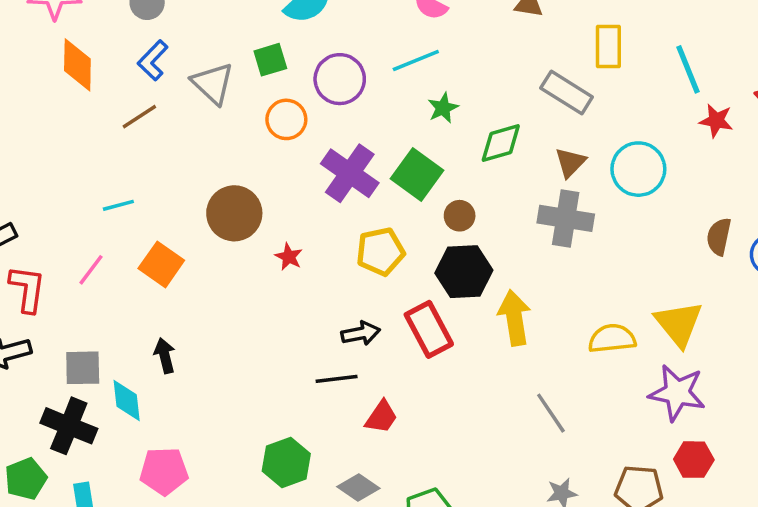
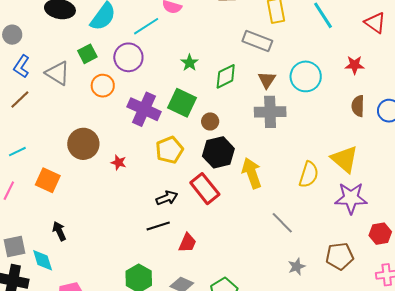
cyan line: (416, 61) -> (146, 26), moved
red star: (716, 121) -> (355, 65), moved
yellow semicircle: (612, 339) -> (309, 174), turned 124
red hexagon: (694, 460) -> (380, 234), moved

